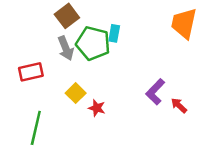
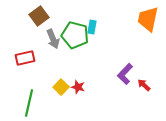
brown square: (67, 16) -> (39, 16), moved
yellow square: (76, 93) -> (61, 87), moved

